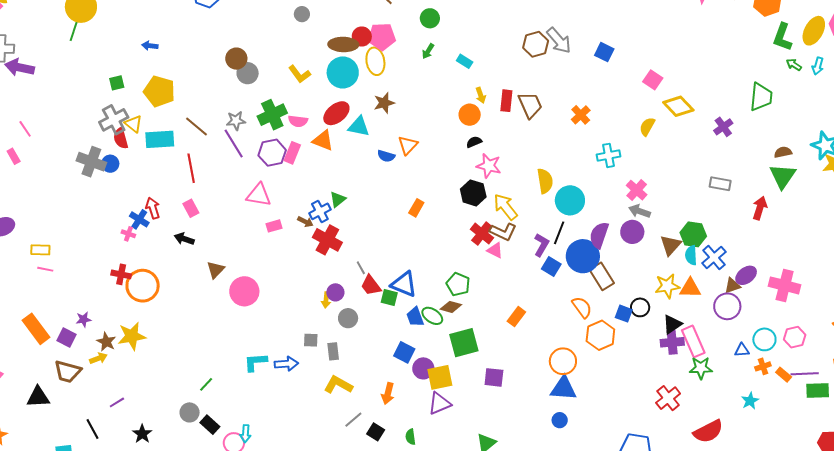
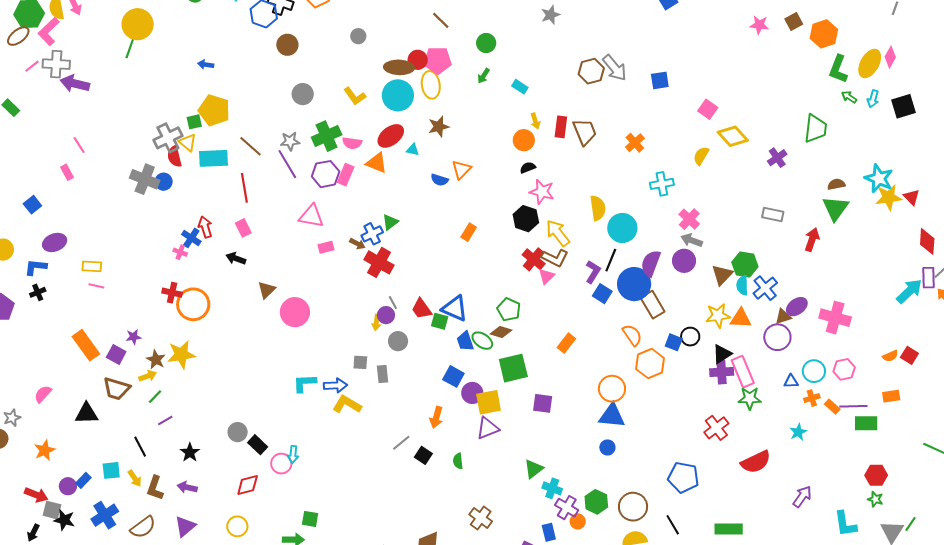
blue square: (604, 52) -> (660, 80), turned -36
brown circle: (236, 59) -> (287, 45), moved
green square: (117, 83) -> (194, 122), moved
cyan triangle: (359, 126) -> (413, 150), size x0.6
pink triangle: (495, 250) -> (546, 276), turned 48
gray line: (361, 268) -> (393, 303), moved
green line: (206, 384) -> (155, 397), moved
yellow L-shape: (338, 385) -> (347, 404), moved

